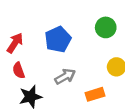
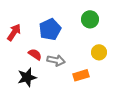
red semicircle: (19, 70) -> (35, 54), moved, turned 144
gray arrow: (65, 76) -> (56, 60), turned 42

